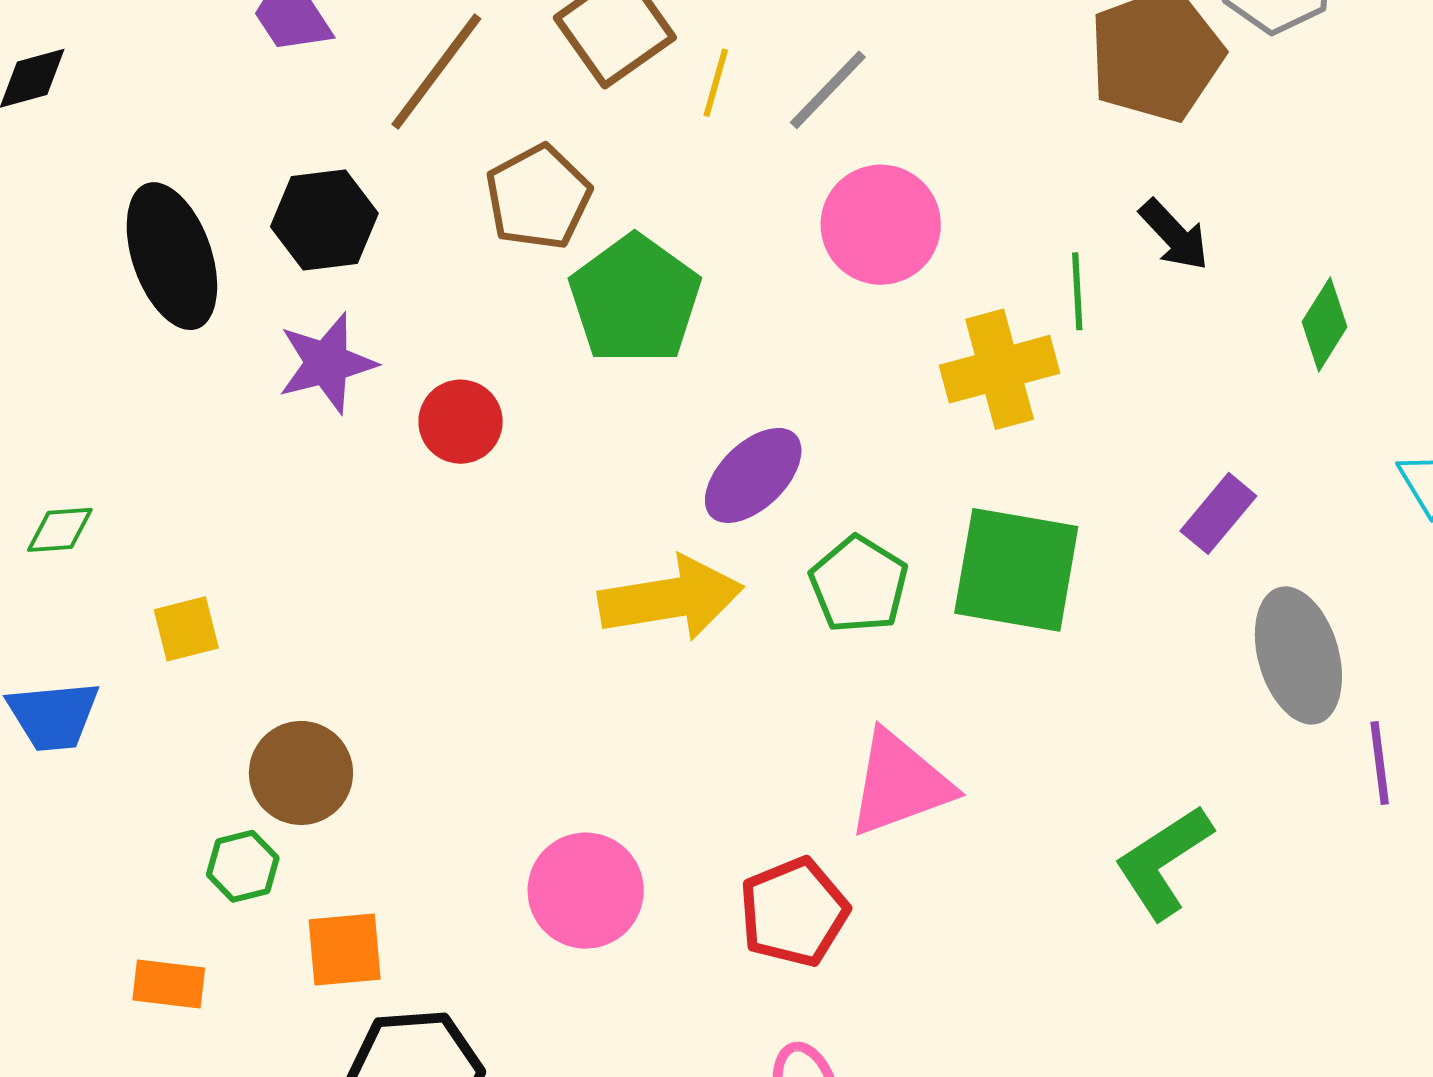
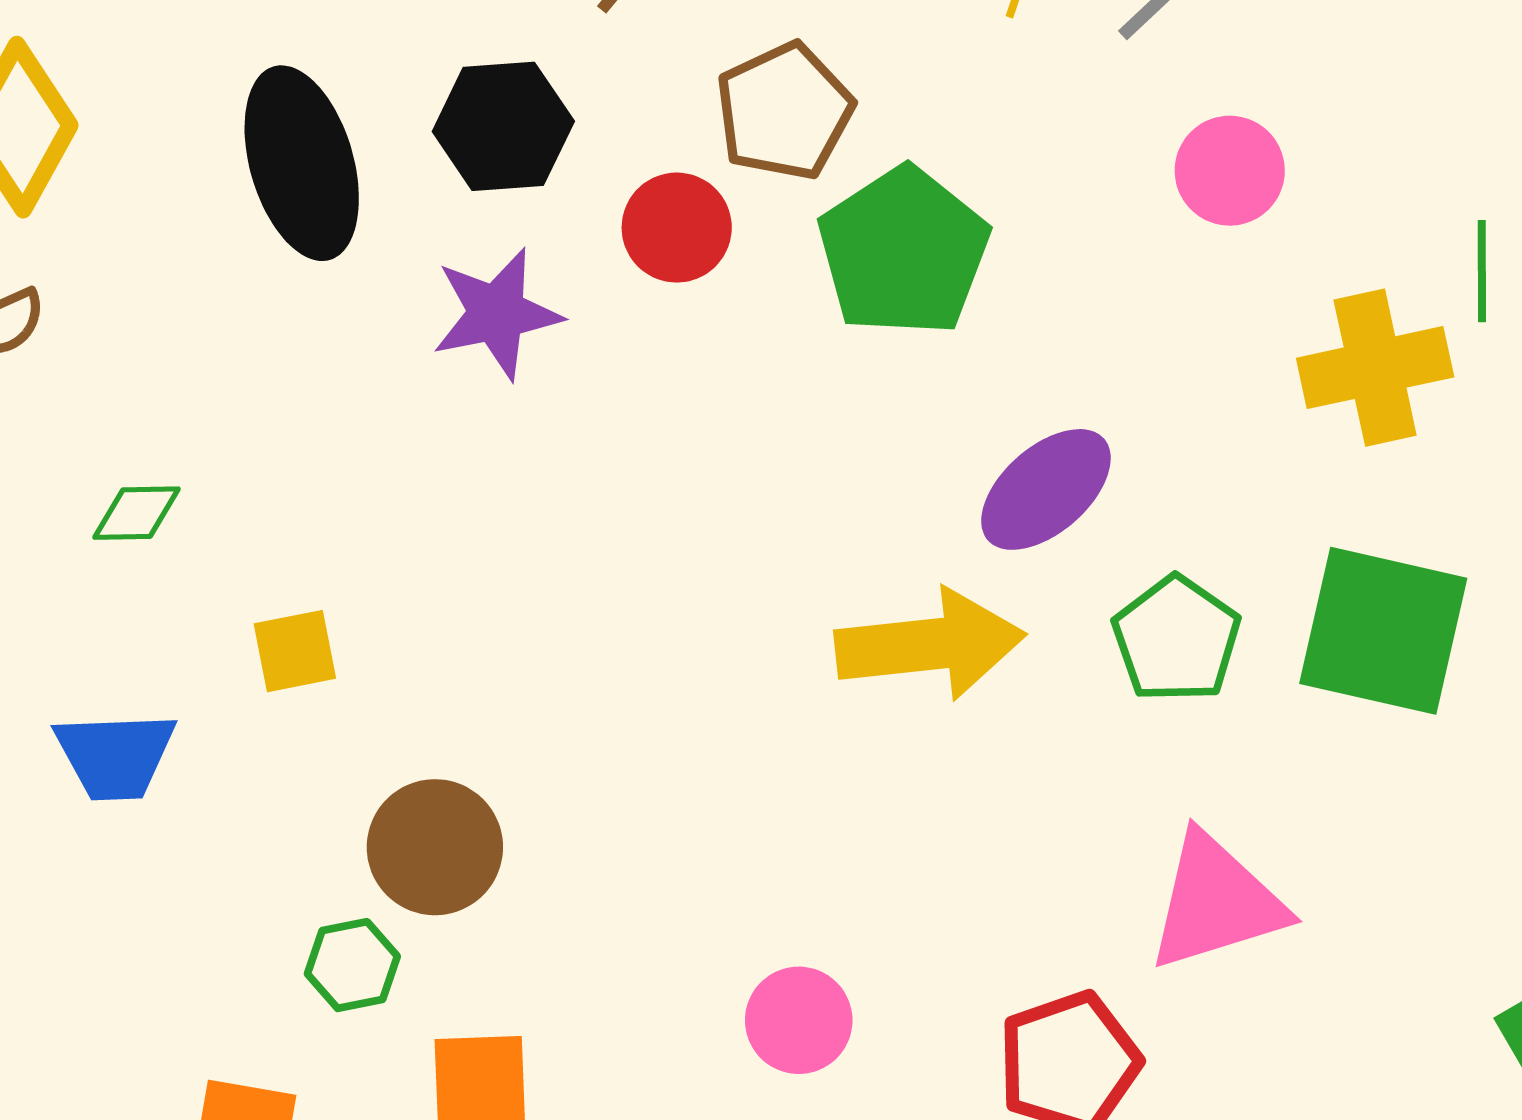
pink circle: (881, 225) -> (1230, 171), size x0.7
red circle: (461, 422) -> (677, 228), moved
pink circle: (586, 891) -> (799, 1020), size x0.7

